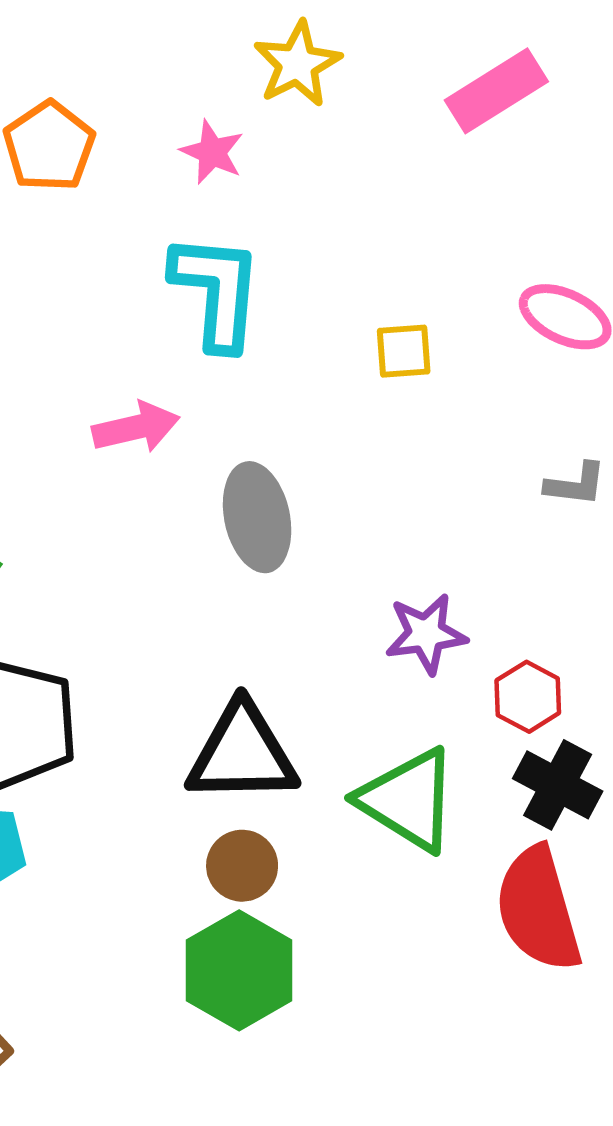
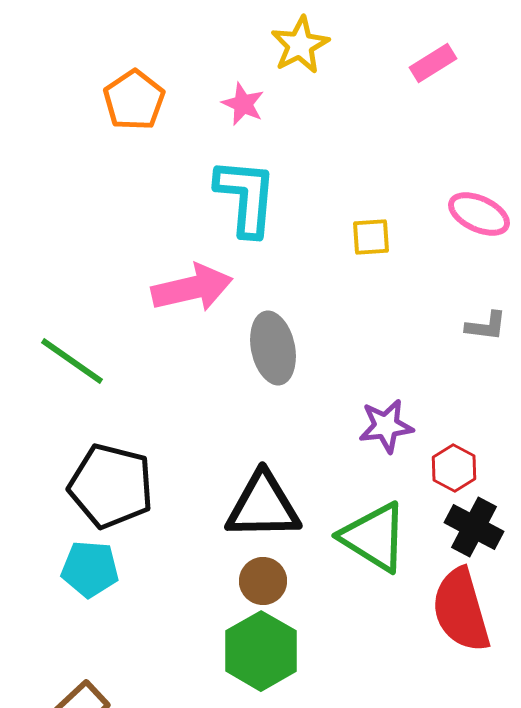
pink rectangle: (496, 91) -> (433, 63), size x0.7
pink arrow: (136, 427) -> (192, 288), size x1.4

